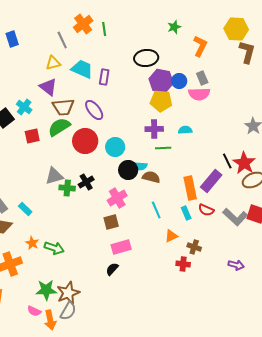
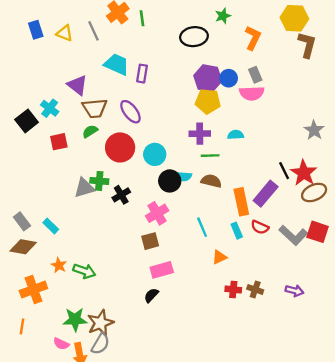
black ellipse: (146, 58) -> (194, 37), moved
yellow triangle: (53, 63) -> (65, 33), moved, turned 35
green semicircle: (59, 127) -> (90, 131), size x0.6
brown semicircle: (151, 177) -> (211, 181), moved
green cross: (67, 188) -> (99, 181), moved
brown cross: (194, 247) -> (255, 289), moved

